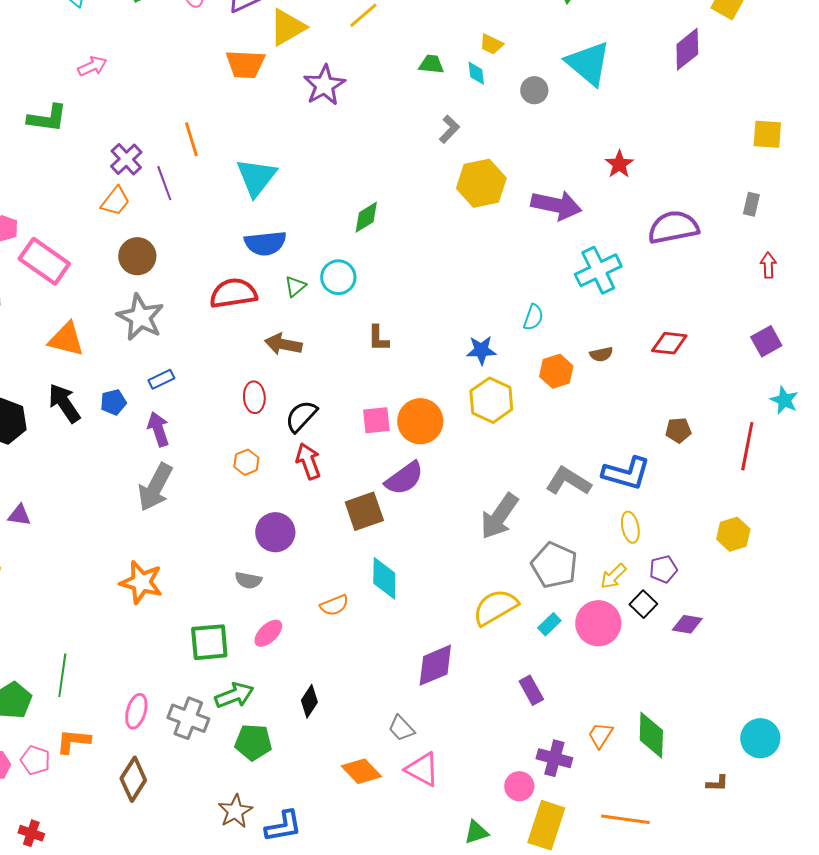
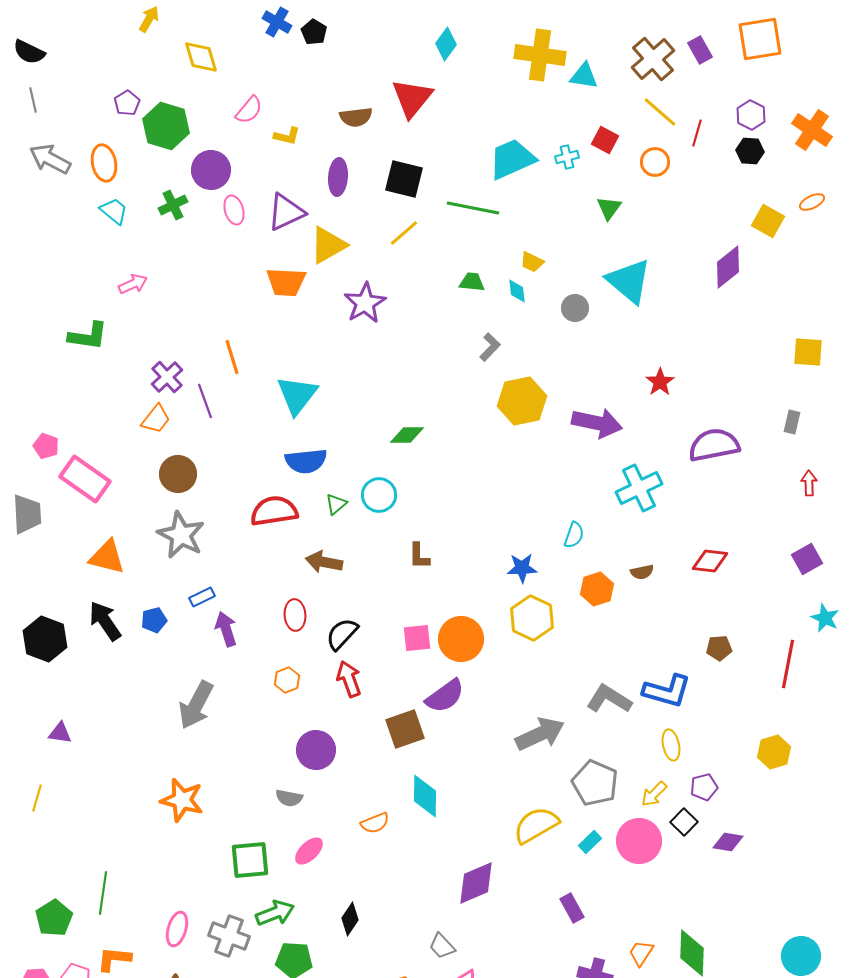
green diamond: (366, 217) -> (407, 435), turned 32
purple arrow: (158, 429) -> (226, 629), moved
gray arrow: (499, 516) -> (540, 734), turned -150

